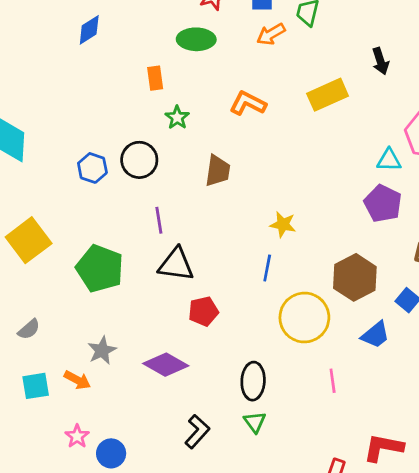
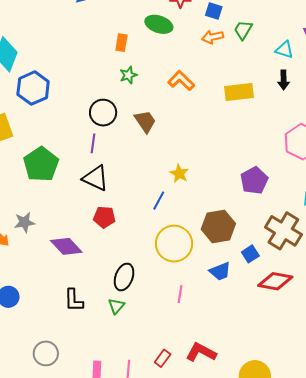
black circle: (139, 160) -> (103, 113), moved
cyan triangle: (389, 160) -> (284, 50), moved
blue hexagon: (92, 168) -> (33, 88), moved, size x1.5
brown trapezoid: (218, 171) -> (145, 121), turned -60
black L-shape: (197, 432) -> (74, 300), turned 120

